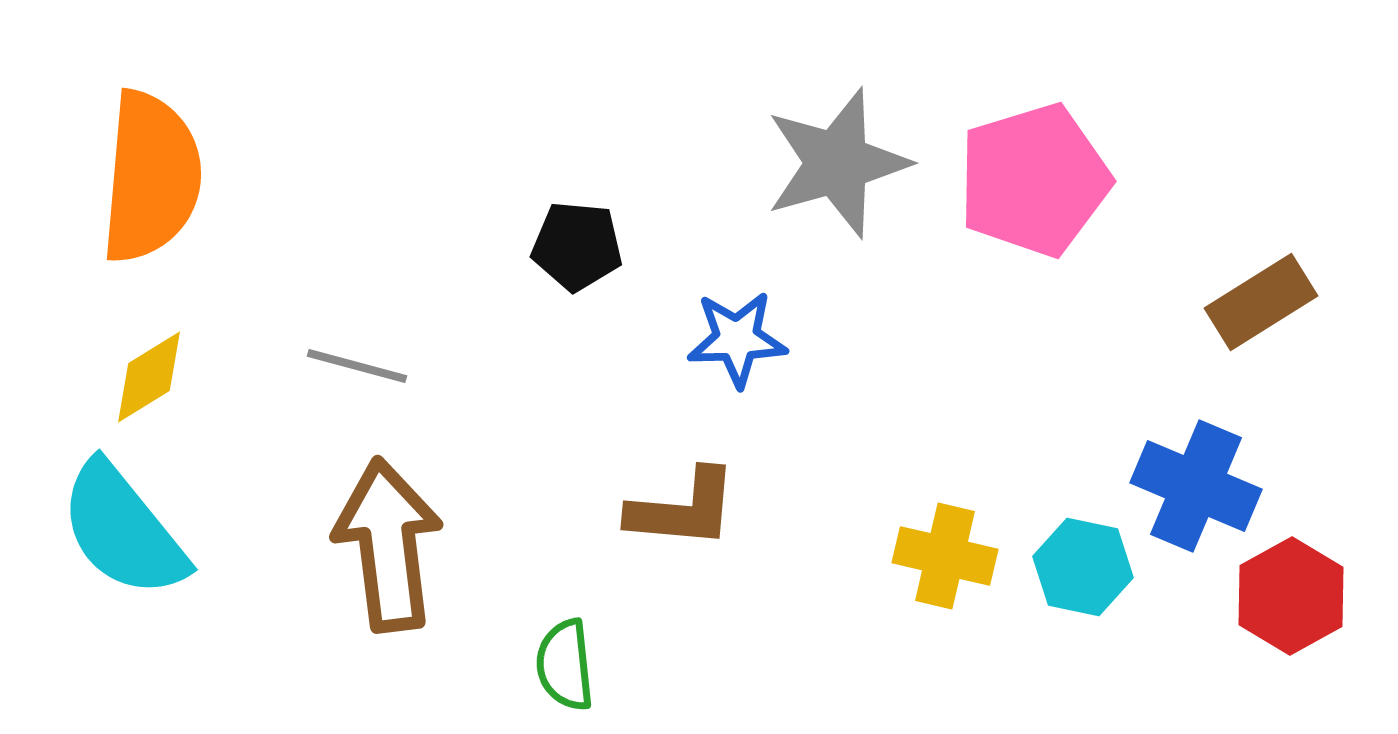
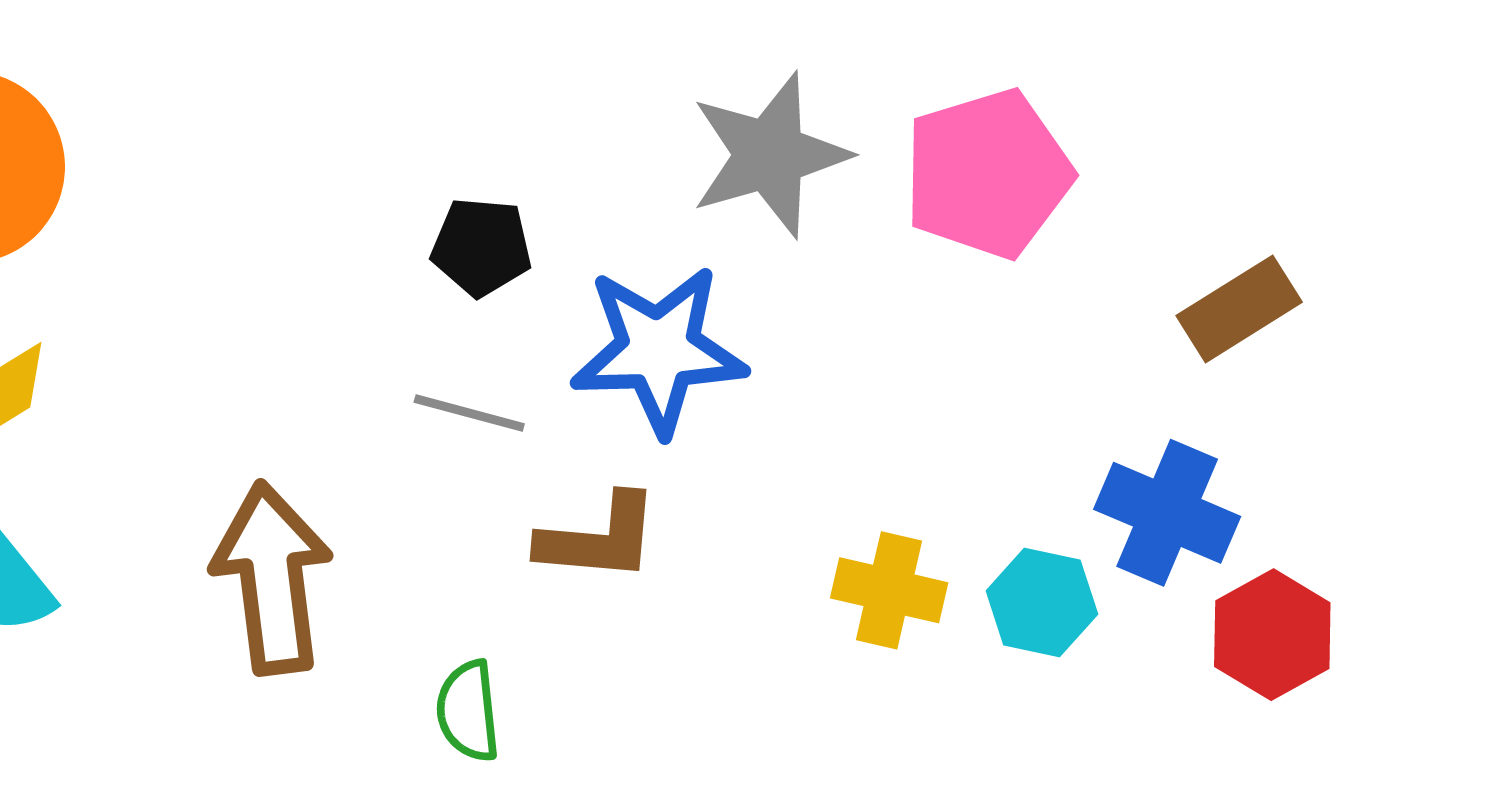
blue star: (737, 339) -> (659, 350), size x1.6
gray line: (357, 366) -> (469, 413), moved

